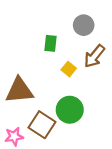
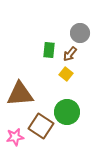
brown arrow: (94, 56) -> (70, 54), moved, size x0.7

